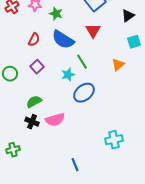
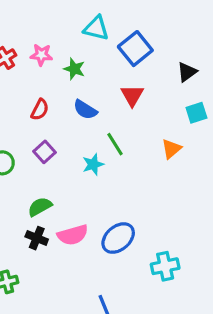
blue semicircle: (63, 40) -> (85, 110), size x0.7
blue ellipse: (84, 93) -> (118, 238), moved

